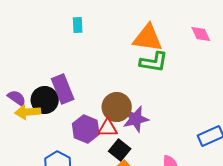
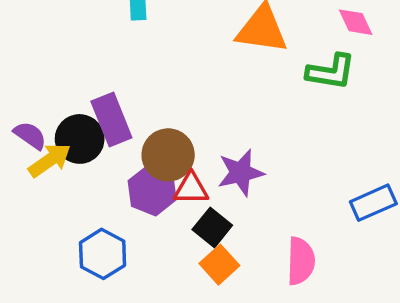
green L-shape: (154, 62) -> (331, 72), moved
brown circle: (117, 107) -> (168, 155), moved
yellow arrow: (28, 112) -> (50, 160), turned 150

